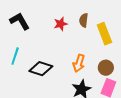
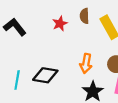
cyan line: (15, 56) -> (17, 80), moved

